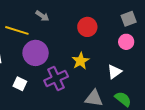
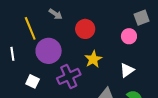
red circle: (87, 27) -> (85, 29), moved
yellow line: (17, 30) -> (30, 28), turned 50
pink circle: (126, 42) -> (129, 36), moved

